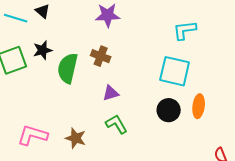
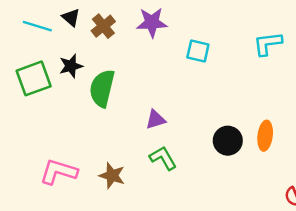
cyan L-shape: (185, 30) -> (268, 44), moved
brown cross: (101, 56) -> (103, 26), moved, turned 30
cyan square: (175, 71) -> (198, 51), moved, size x0.6

